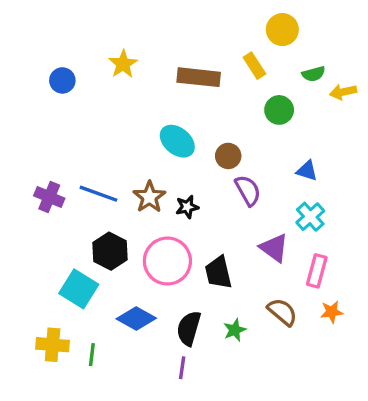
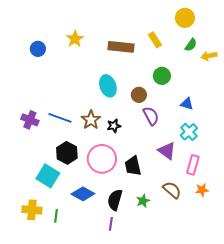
yellow circle: (282, 30) -> (185, 18), moved
green semicircle: (314, 74) -> (191, 45), turned -40
green circle: (279, 110) -> (162, 76), moved
cyan ellipse: (177, 141) -> (108, 86), turned 30

